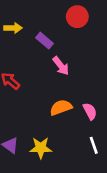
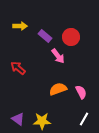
red circle: (77, 17) -> (71, 37), moved
white line: (94, 145) -> (84, 119), turned 48

